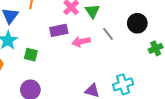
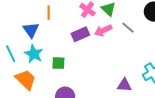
pink arrow: (81, 42) -> (103, 30), moved

